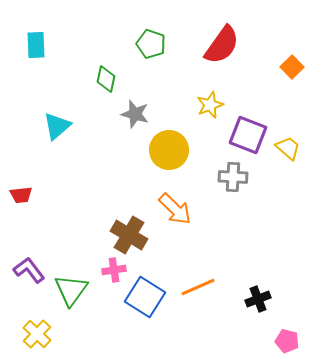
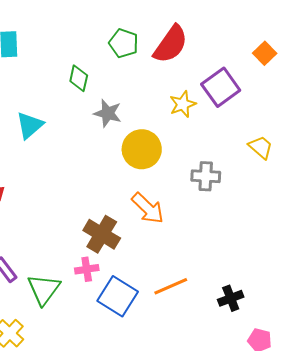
red semicircle: (222, 45) -> (171, 44), moved
orange square: (292, 67) -> (265, 53), moved
purple square: (248, 135) -> (221, 87), moved, turned 33

